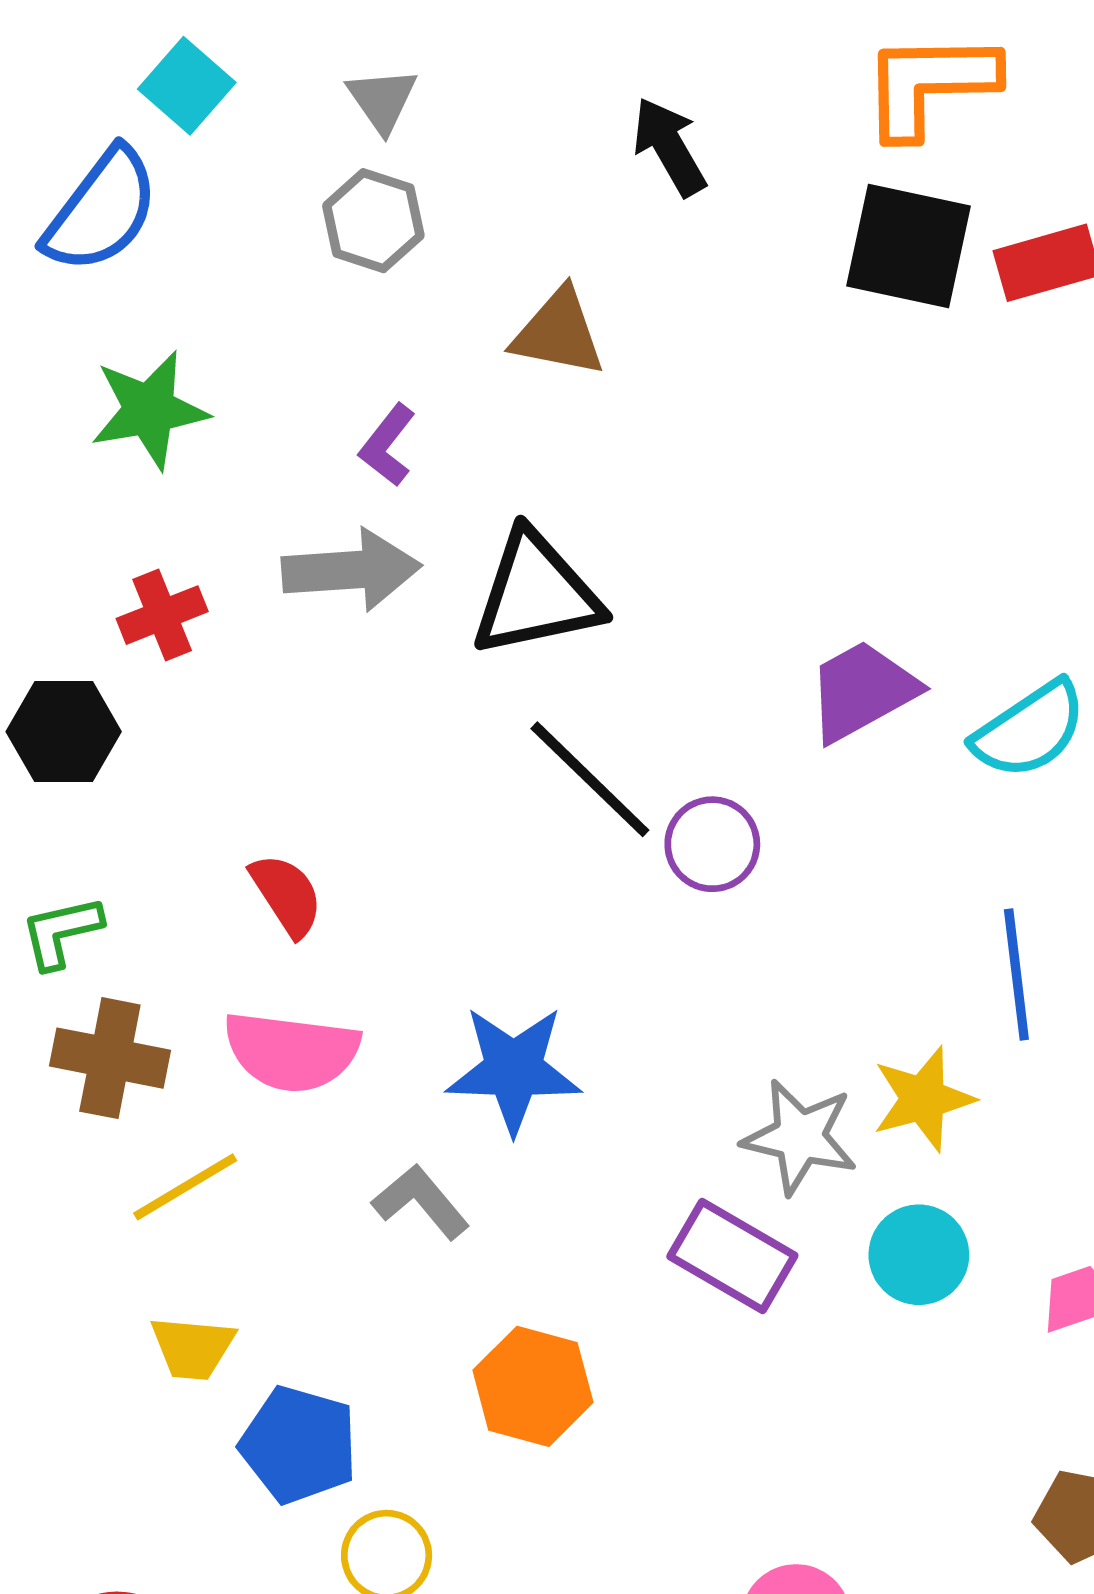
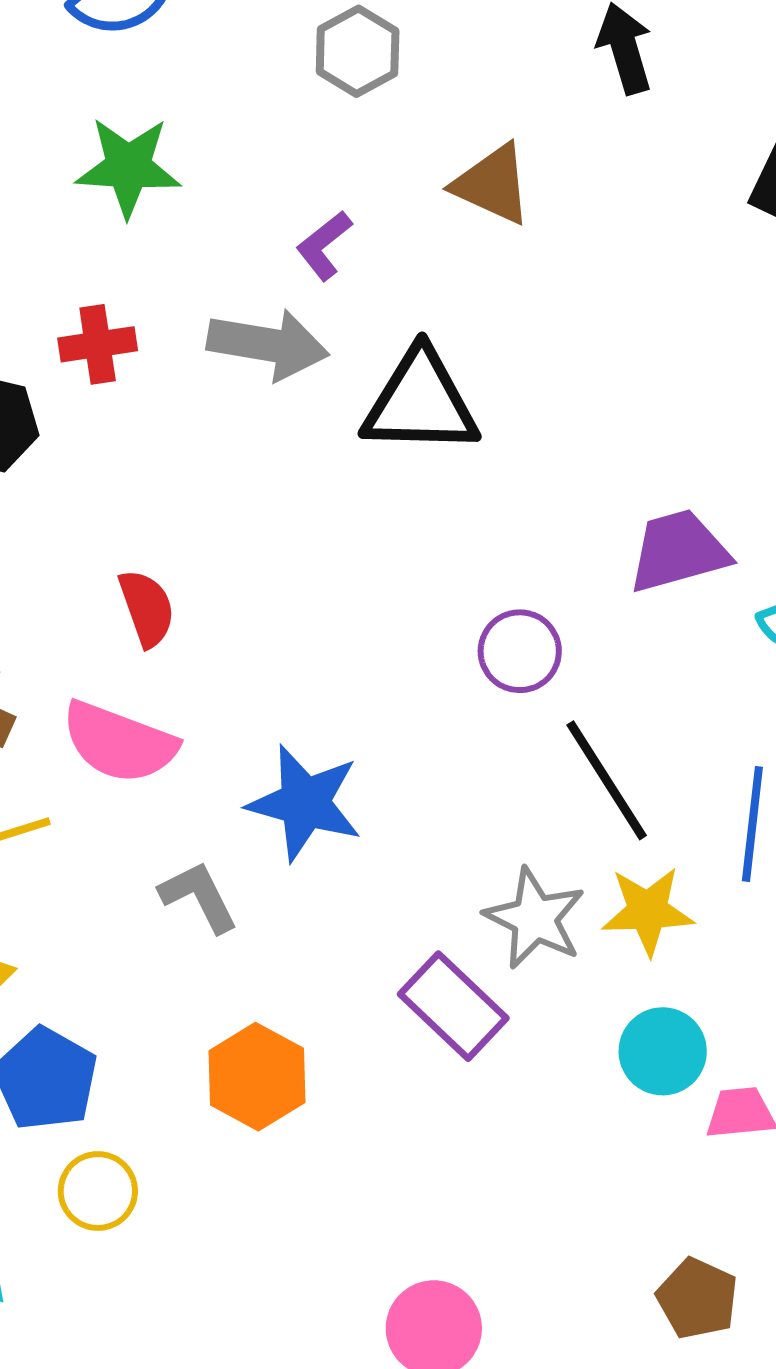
black line: (590, 779) -> (607, 780), moved
cyan circle: (919, 1255) -> (663, 1051), moved

